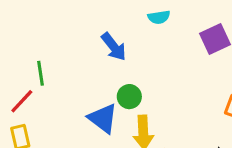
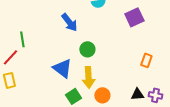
green circle: (129, 97) -> (87, 49), moved

